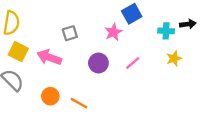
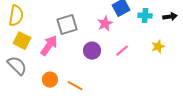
cyan cross: (166, 31) -> (145, 16), moved
gray square: (70, 33) -> (67, 25), size x1.5
pink arrow: (49, 57) -> (49, 46), turned 105

